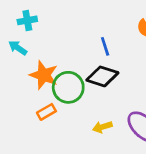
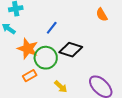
blue line: (105, 46) -> (52, 28), moved, turned 56
yellow arrow: (102, 127) -> (61, 87), moved, turned -120

